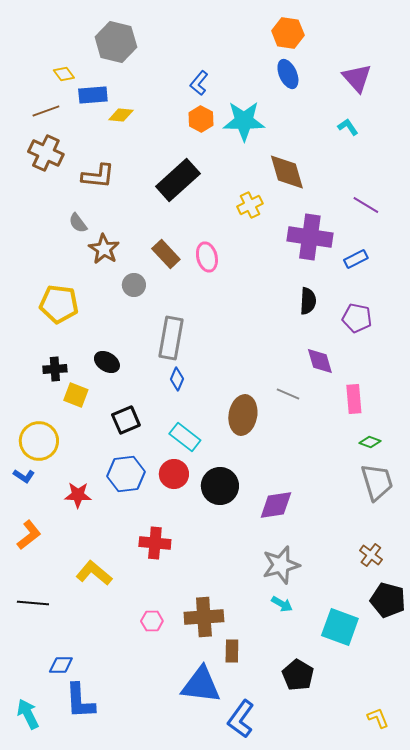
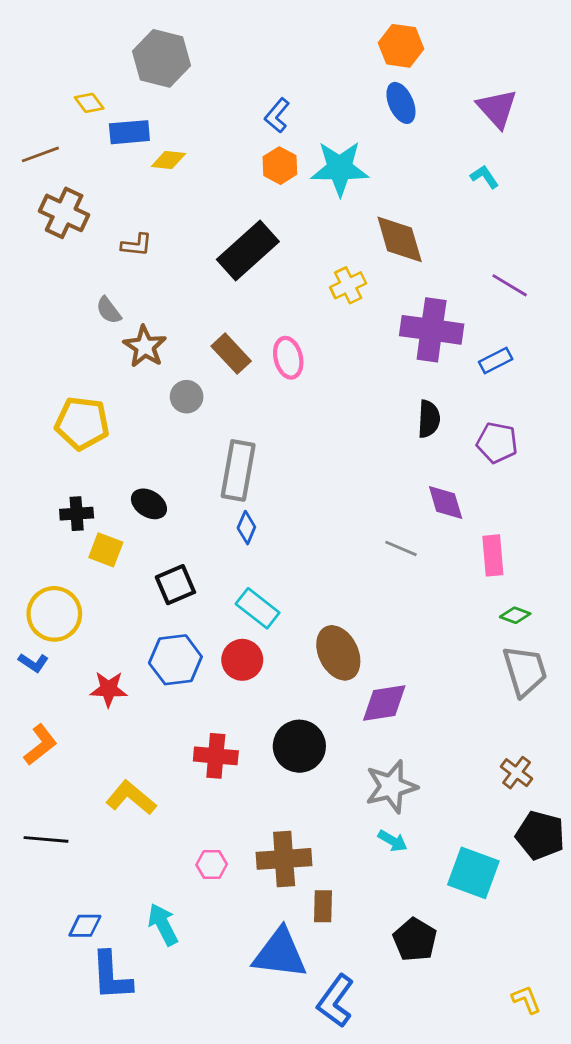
brown line: (46, 111) -> (40, 154), moved
brown L-shape: (98, 176) -> (136, 245), size x0.7
brown ellipse: (243, 415) -> (338, 653), moved, turned -36
black circle: (220, 486) -> (299, 746), moved
cyan arrow: (28, 714) -> (163, 924), moved

